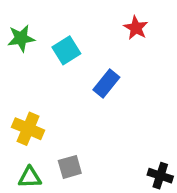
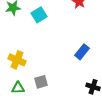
blue rectangle: (106, 83) -> (82, 52), moved

